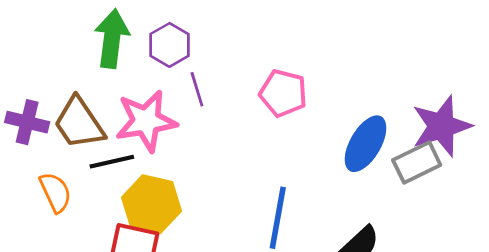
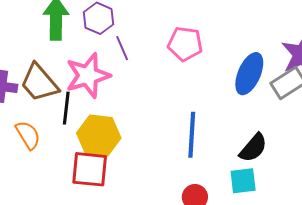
black line: (112, 162) -> (66, 108), turned -64

